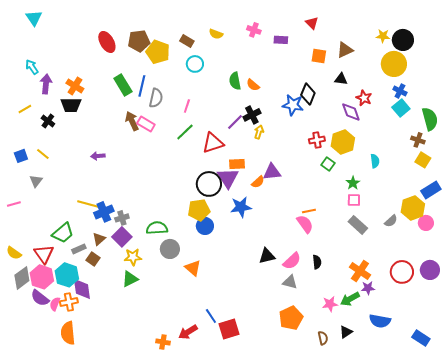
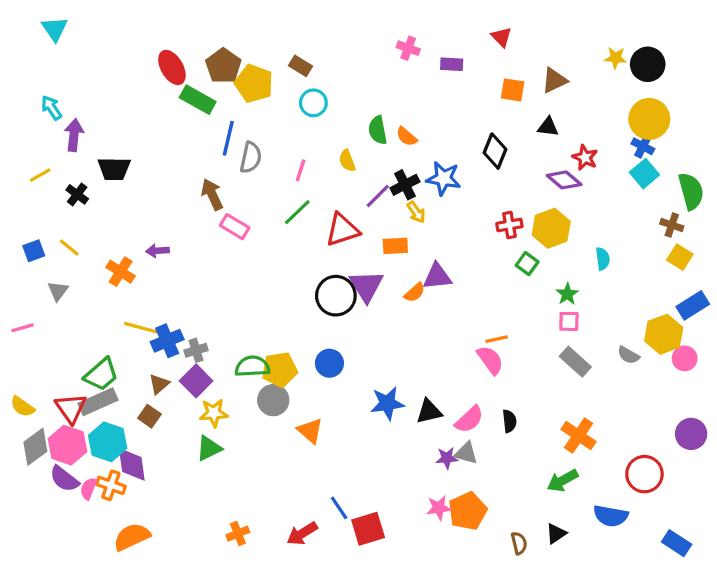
yellow semicircle: (216, 34) -> (347, 161), moved, turned 48
brown pentagon: (139, 41) -> (223, 66), turned -30
yellow circle: (394, 64) -> (649, 119), moved
green rectangle: (123, 85) -> (198, 100), moved, turned -30
orange cross: (75, 86) -> (121, 272), moved
blue star: (293, 105) -> (444, 178), moved
purple diamond: (351, 112) -> (564, 180), turned -30
pink rectangle: (146, 124) -> (235, 227), moved
yellow arrow: (259, 132) -> (416, 212), turned 128
orange rectangle: (237, 164) -> (395, 246), moved
blue star: (241, 207) -> (387, 403), moved
yellow pentagon: (199, 210) -> (280, 370), moved
gray semicircle: (391, 221) -> (628, 355), turned 72
gray rectangle: (79, 249) -> (98, 402), moved, size x1.6
red circle: (402, 272) -> (644, 474), moved
purple star: (368, 288) -> (447, 458), moved
orange cross: (69, 302) -> (111, 485), turned 30
pink star: (330, 304) -> (439, 508), moved
orange semicircle: (68, 333) -> (132, 537), moved, turned 70
orange cross: (163, 342) -> (238, 534), moved, turned -32

